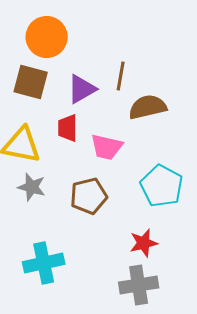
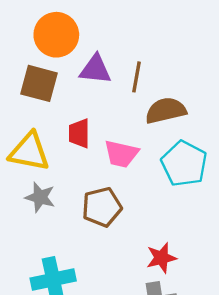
purple triangle: (82, 89) -> (95, 69), moved, turned 36
cyan pentagon: (162, 186) -> (184, 164), moved

